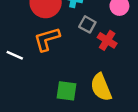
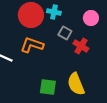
orange L-shape: (47, 39) -> (32, 45), turned 35

